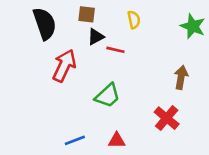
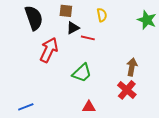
brown arrow: (181, 77) -> (132, 67), moved
blue line: (75, 140) -> (26, 107), moved

